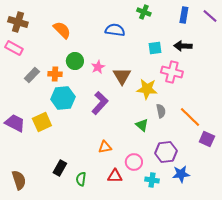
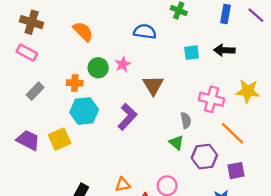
pink star: (98, 67) -> (123, 64), moved
pink cross: (172, 72) -> (211, 99), moved
gray rectangle: (32, 75) -> (35, 91), moved
yellow star: (147, 89) -> (248, 91), moved
gray semicircle: (161, 111) -> (186, 120), moved
purple square: (207, 139) -> (236, 171), moved, turned -35
orange triangle: (105, 147) -> (123, 185), moved
purple hexagon: (166, 152) -> (204, 157), moved

